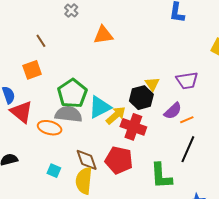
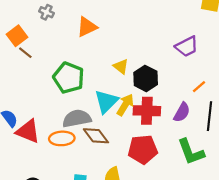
orange square: (32, 70) -> (17, 36), moved
yellow triangle: (152, 84) -> (121, 67), moved
green pentagon: (72, 93) -> (69, 78), moved
purple semicircle: (173, 111) -> (182, 112), moved
brown diamond: (87, 160) -> (96, 136), moved

